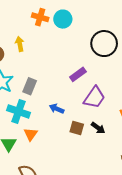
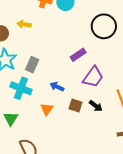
yellow arrow: (20, 44) -> (24, 24), turned -72
orange triangle: (31, 134) -> (47, 109), moved

